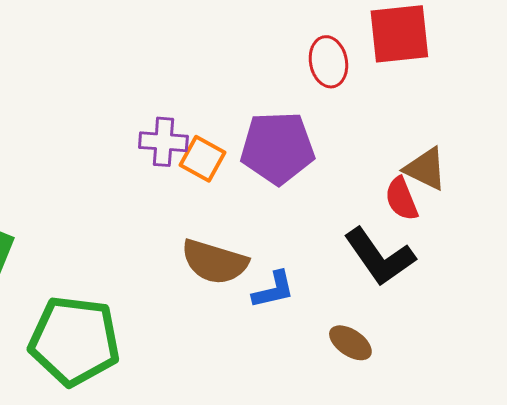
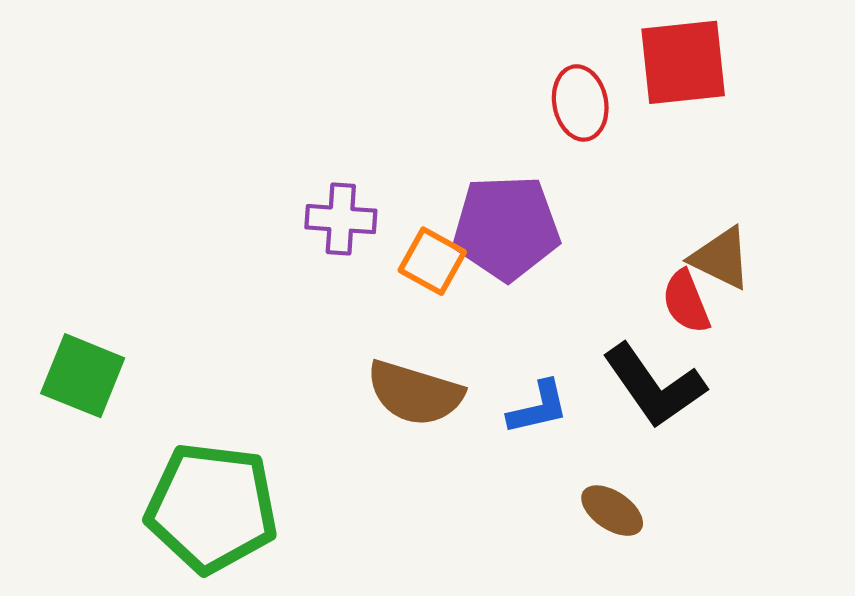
orange square: (202, 159) -> (432, 261), moved
blue L-shape: (273, 290) -> (538, 408), moved

